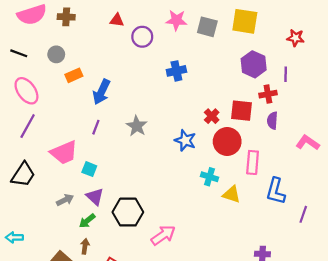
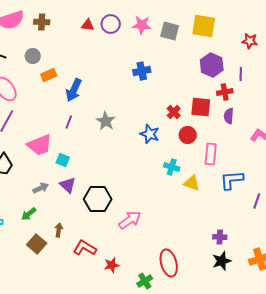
purple circle: (142, 37) -> (111, 24), moved
red circle: (227, 141) -> (188, 135), size x0.7
blue L-shape: (276, 191) -> (232, 180), turned 70
green arrow: (87, 221) -> (29, 214), moved

